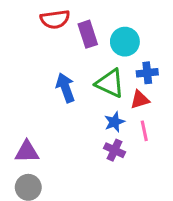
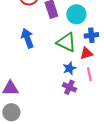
blue arrow: (65, 88) -> (27, 38), moved

